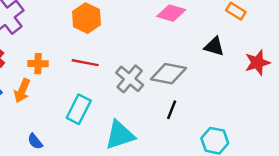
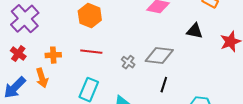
gray cross: (130, 79) -> (128, 62), size x0.6
orange arrow: (22, 91) -> (42, 78), turned -36

